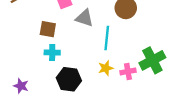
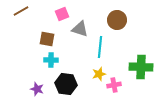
green cross: (152, 60) -> (141, 67), turned 30
pink cross: (128, 71) -> (114, 85), moved
purple star: (21, 86) -> (37, 89), moved

